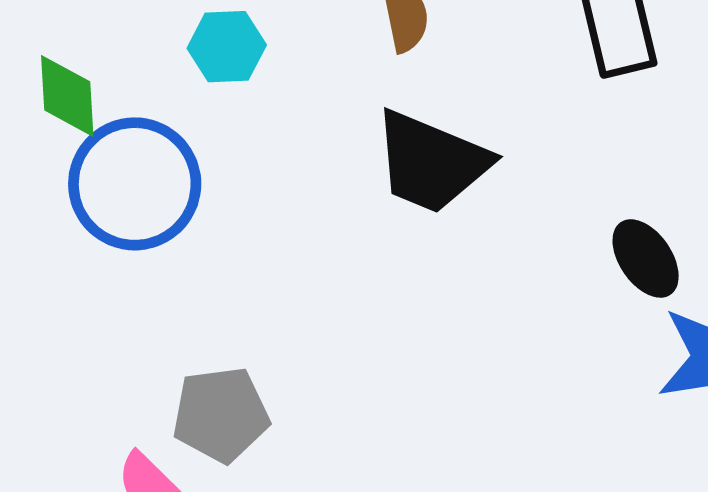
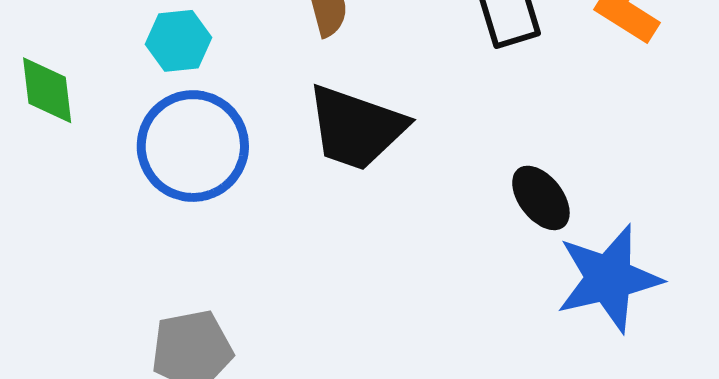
blue circle: (135, 184) -> (193, 146), moved

